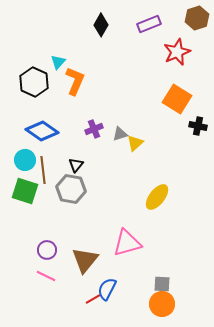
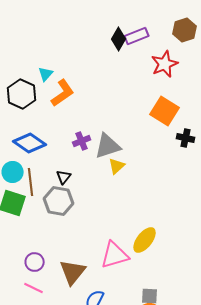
black diamond: (101, 25) -> (119, 39), moved
orange L-shape: (75, 81) -> (63, 93), turned 32
gray triangle: (120, 134) -> (108, 146), size x1.8
yellow triangle: (135, 143) -> (117, 166), moved
yellow ellipse: (157, 197) -> (145, 240), moved

